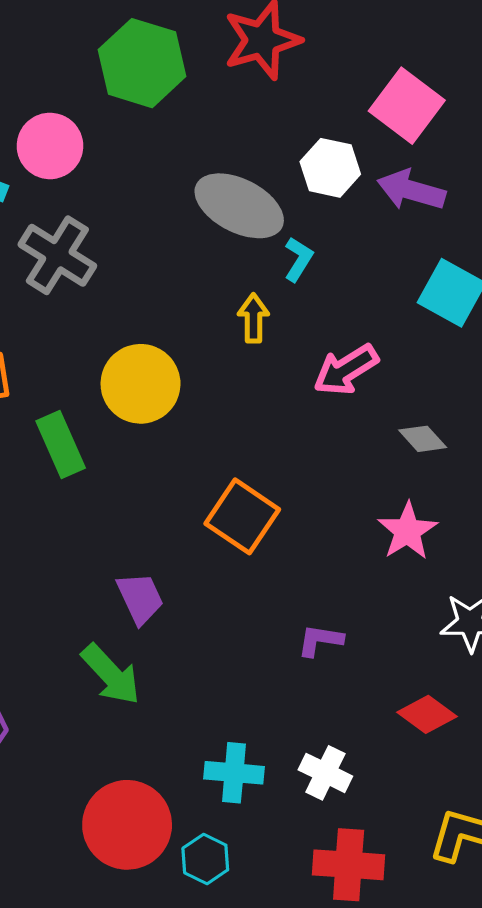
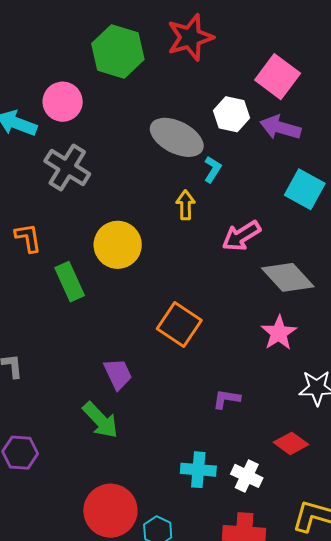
gray diamond: (423, 439) -> (288, 277), size x1.8
cyan cross: (234, 773) -> (198, 470), moved
white cross: (325, 773) -> (247, 476), moved

